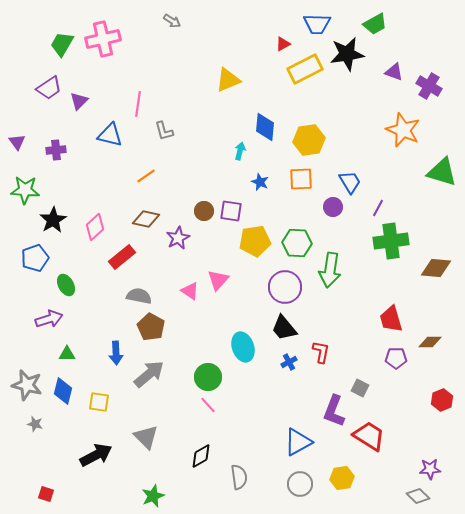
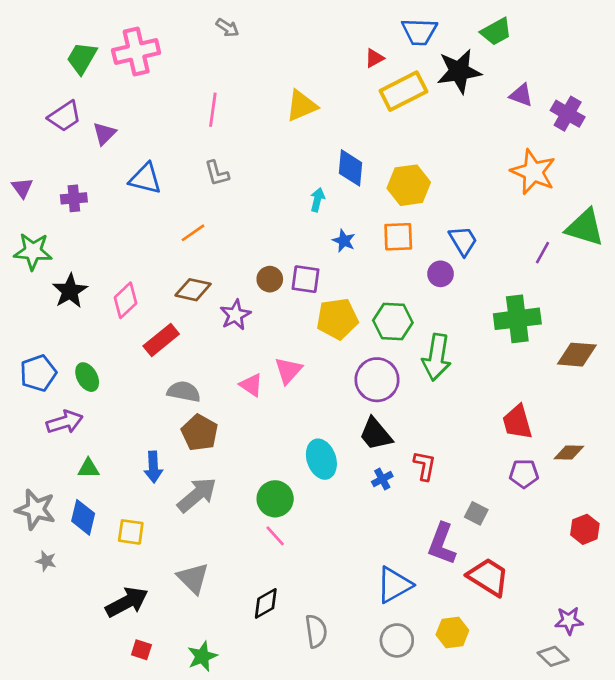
pink line: (138, 104) -> (213, 110), moved
purple line: (378, 208) -> (542, 253), moved
blue pentagon: (35, 258) -> (38, 373), moved
red square: (46, 494) -> (141, 650), moved

